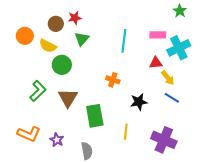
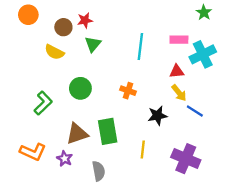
orange circle: (25, 36) -> (28, 15), moved
green circle: (62, 65) -> (80, 88), moved
yellow arrow: (168, 78) -> (179, 93), moved
brown triangle: (68, 98) -> (77, 134), moved, turned 40

